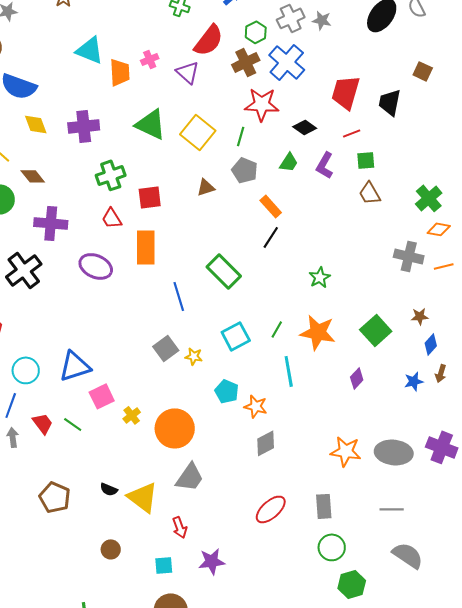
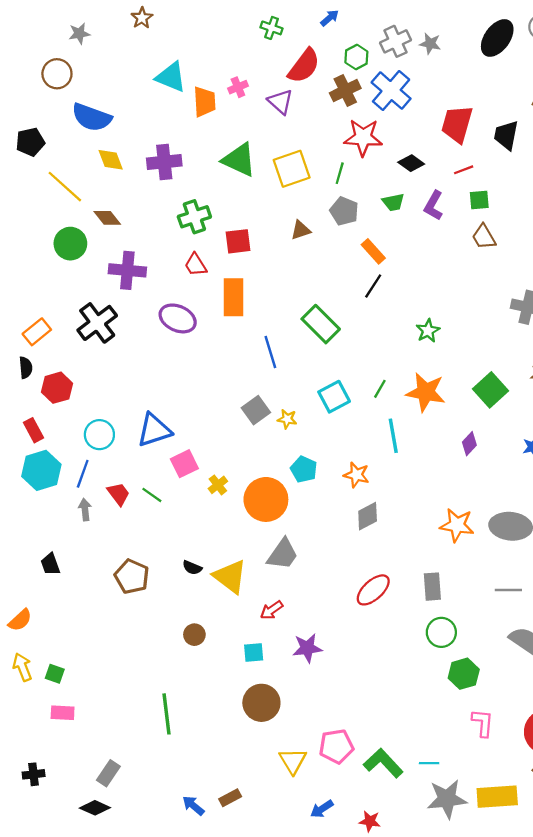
yellow square: (198, 132) -> (292, 169), turned 32
green trapezoid: (289, 162) -> (393, 202), turned 45
cyan pentagon: (227, 391) -> (304, 469), moved
red arrow: (180, 527) -> (272, 610), turned 75

